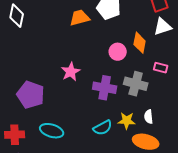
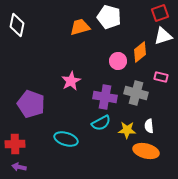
orange diamond: (140, 43) -> (140, 52), turned 40
cyan semicircle: (103, 128) -> (101, 123), moved
cyan ellipse: (52, 131) -> (66, 139), moved

